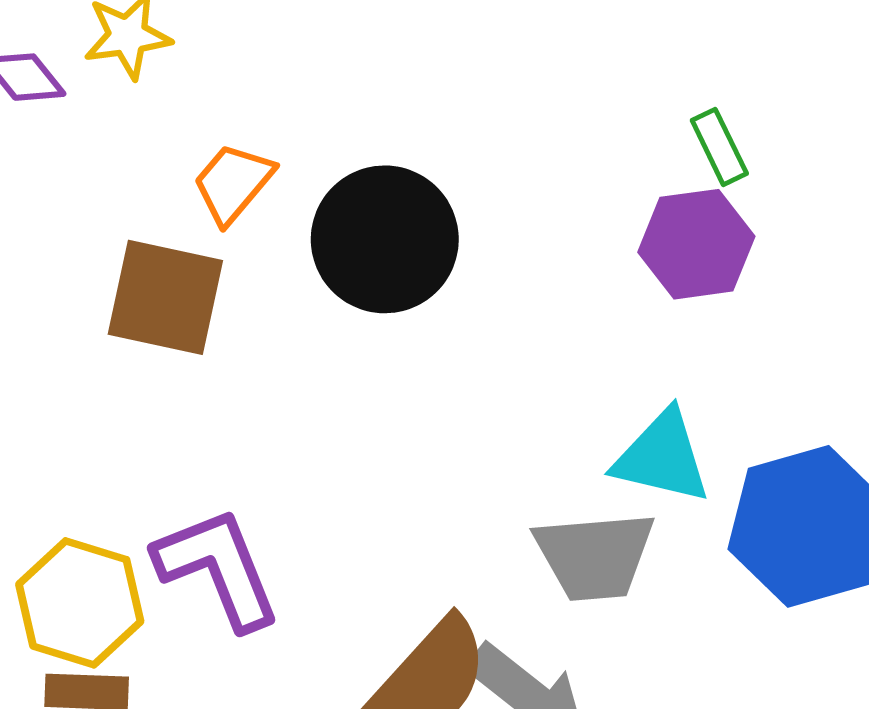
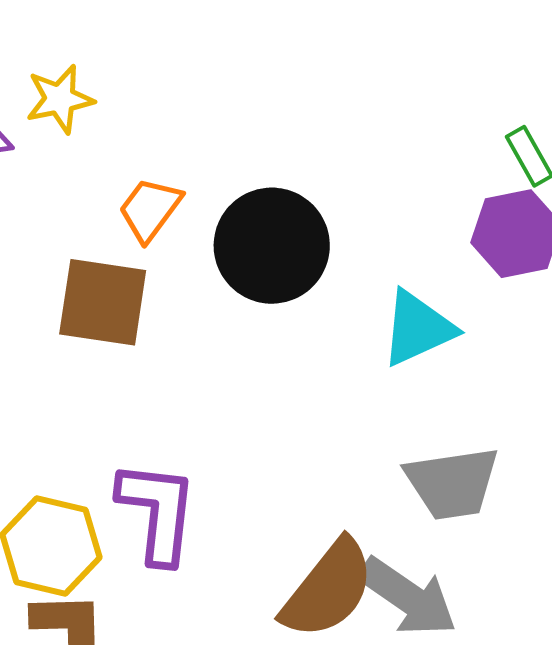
cyan triangle: (662, 457) -> (418, 328), moved, turned -34
purple L-shape: (218, 568) -> (157, 512), turned 32

